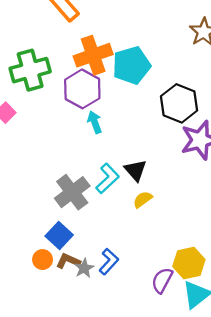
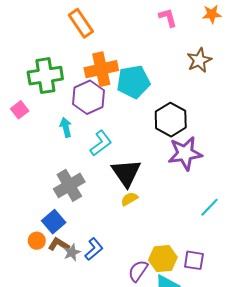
cyan arrow: (95, 122) -> (66, 127), moved
black triangle: (135, 170) -> (126, 173), size x1.5
cyan L-shape: (108, 178) -> (101, 143), moved

